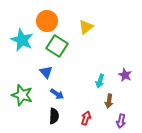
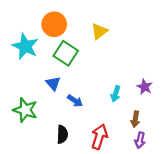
blue arrow: (57, 94) -> (75, 101), moved
brown arrow: (109, 101) -> (135, 119), moved
red arrow: (86, 118) -> (99, 137), size x1.5

